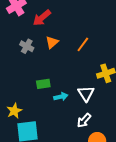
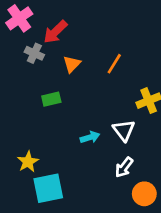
gray cross: (27, 46) -> (34, 53), moved
green rectangle: (43, 84) -> (51, 99), moved

